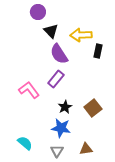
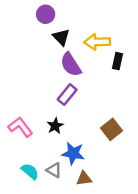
pink L-shape: (29, 90) -> (20, 127), moved
black star: (65, 107) -> (55, 126), moved
brown triangle: (86, 149) -> (84, 179), moved
gray triangle: (57, 151) -> (54, 170), moved, turned -32

